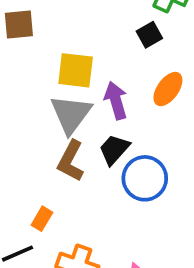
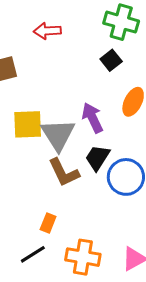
yellow square: (76, 70) -> (28, 124), moved
brown L-shape: (71, 161) -> (64, 172), turned -44

